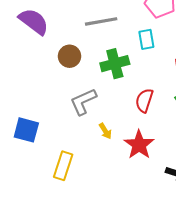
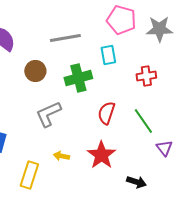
yellow arrow: (105, 131) -> (61, 156), moved, turned 133

